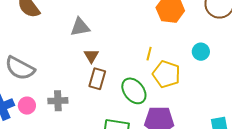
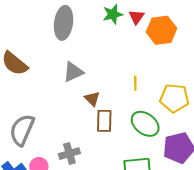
yellow line: (149, 54) -> (135, 83), moved
gray semicircle: (20, 68) -> (22, 130), turned 100

